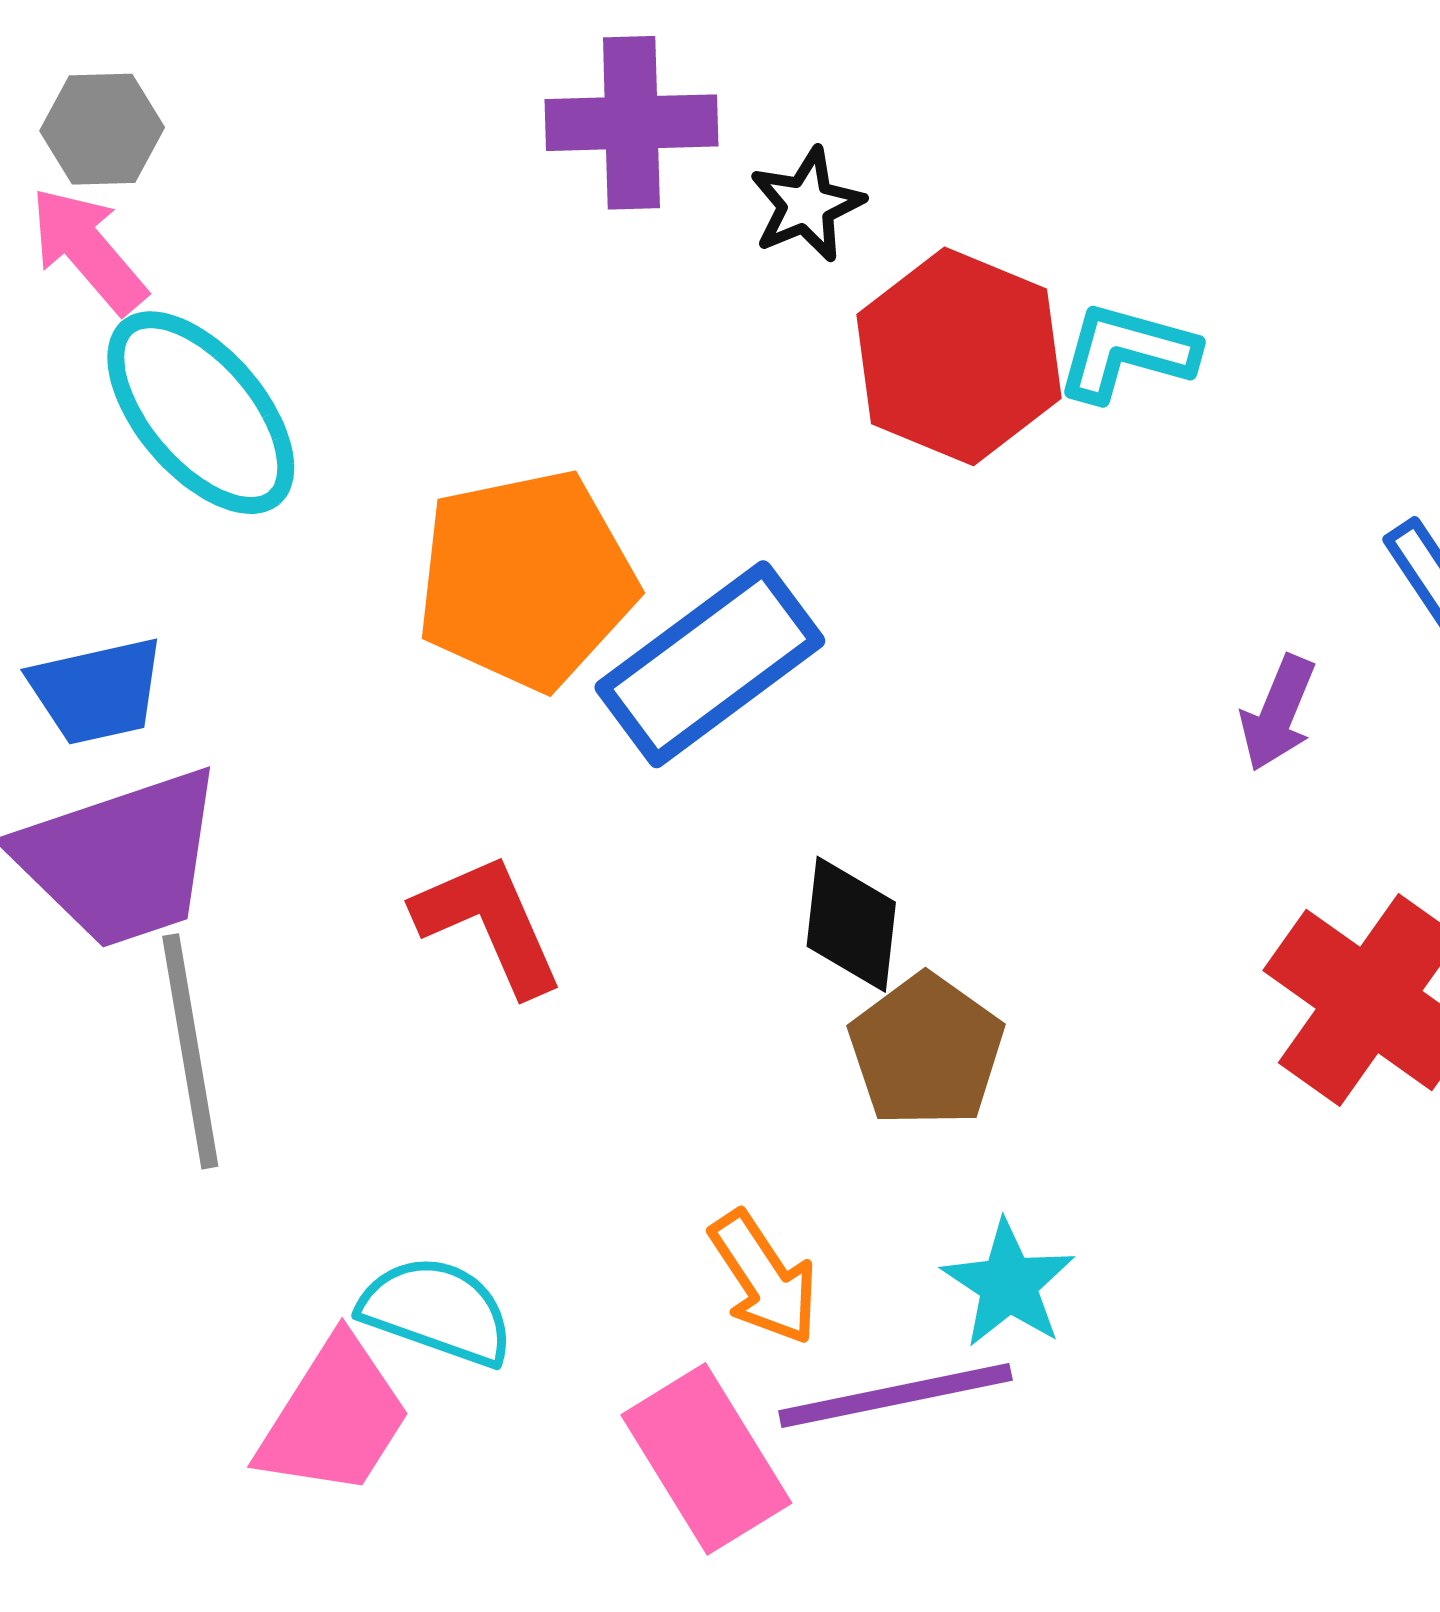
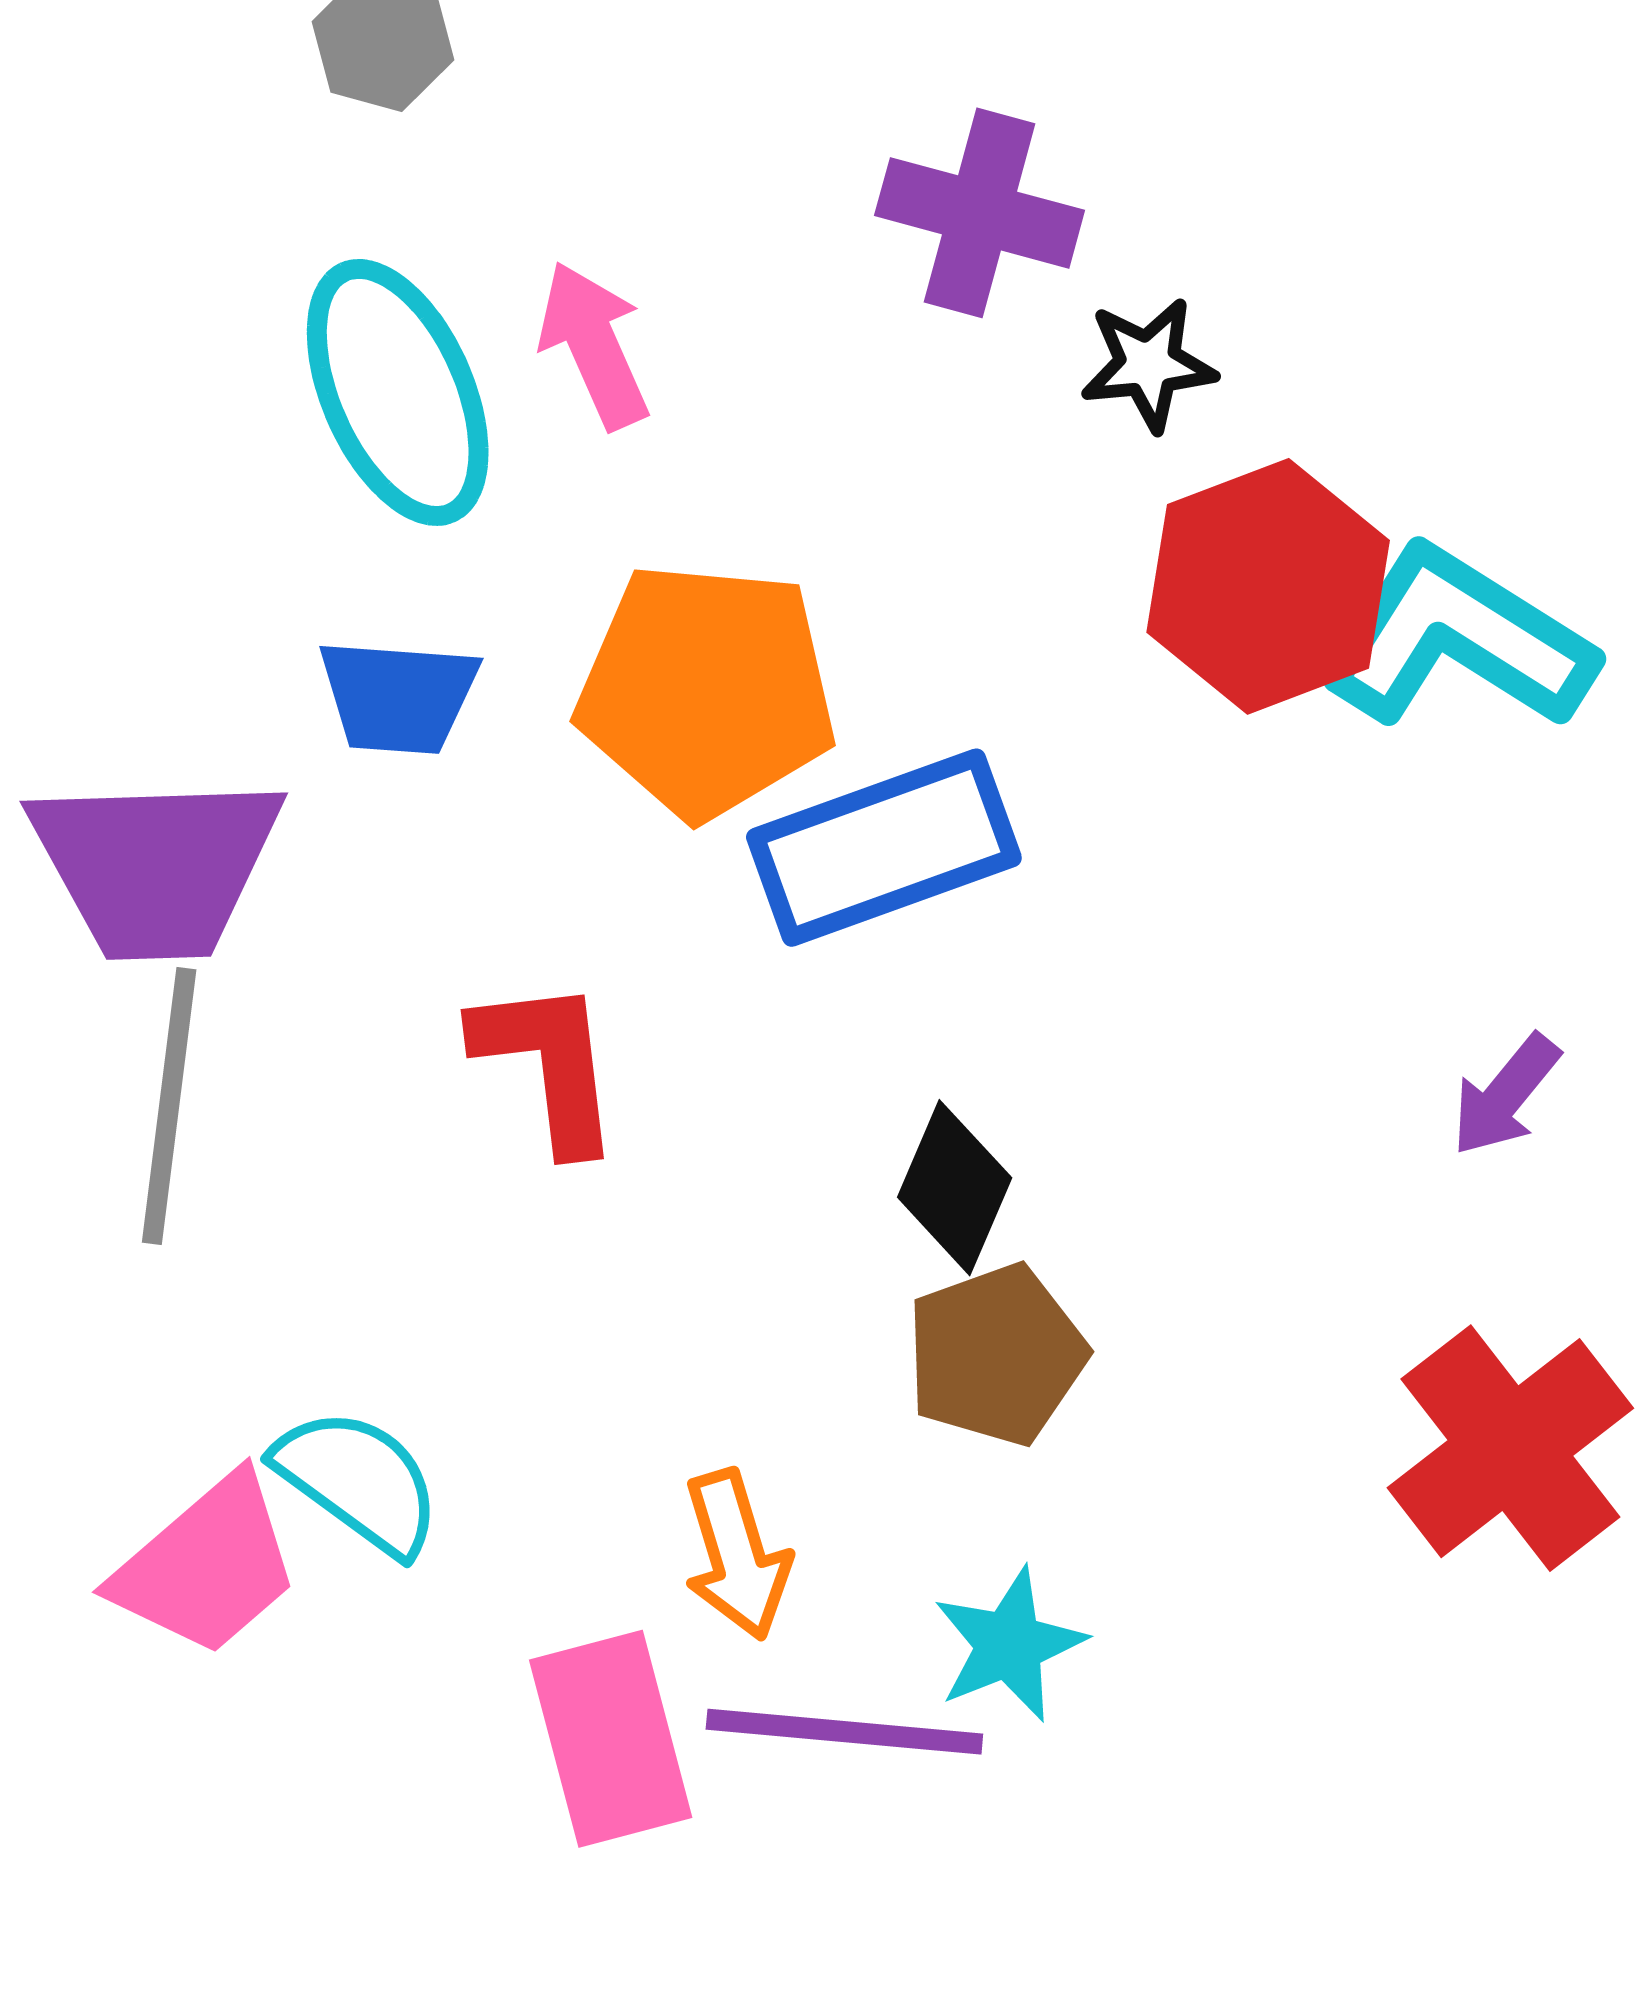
pink arrow: (88, 250) -> (594, 345), moved
cyan L-shape: (1127, 352) -> (1458, 639), size x1.6
blue trapezoid: (97, 691) -> (398, 696), moved

